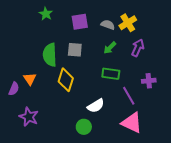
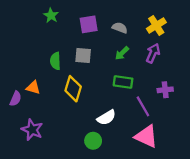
yellow cross: (128, 23) -> (156, 25), moved
green semicircle: (50, 55) -> (55, 61), size x0.7
orange triangle: (30, 79) -> (33, 88), turned -40

